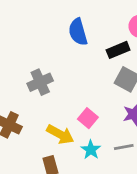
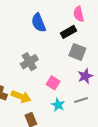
gray cross: (40, 82) -> (29, 62), moved
yellow arrow: (60, 134) -> (21, 97), moved

